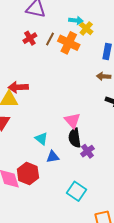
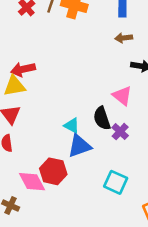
pink triangle: (72, 121) -> (122, 96), moved
cyan triangle: (41, 139) -> (72, 126), moved
blue triangle: (53, 157) -> (80, 146), size x1.5

